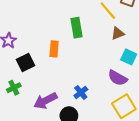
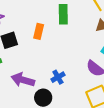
purple arrow: (45, 101) -> (23, 80), turned 35

